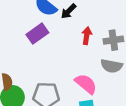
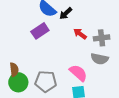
red arrow: (87, 36) -> (80, 34), turned -64

